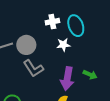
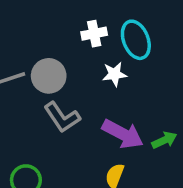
green arrow: (90, 75) -> (164, 140), moved, turned -48
purple arrow: (67, 79) -> (123, 134), turned -70

